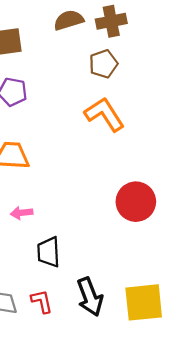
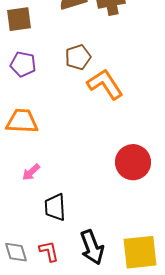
brown pentagon: (103, 64) -> (78, 57), moved
pink arrow: (22, 213) -> (31, 172), turned -36

